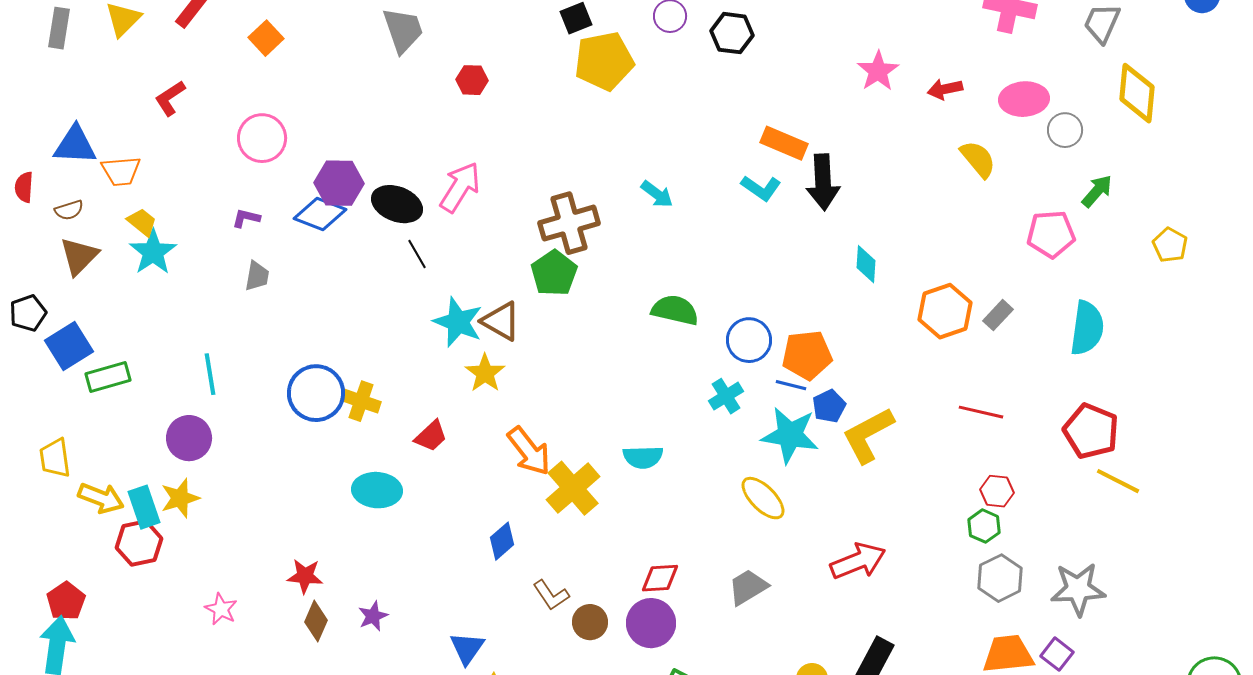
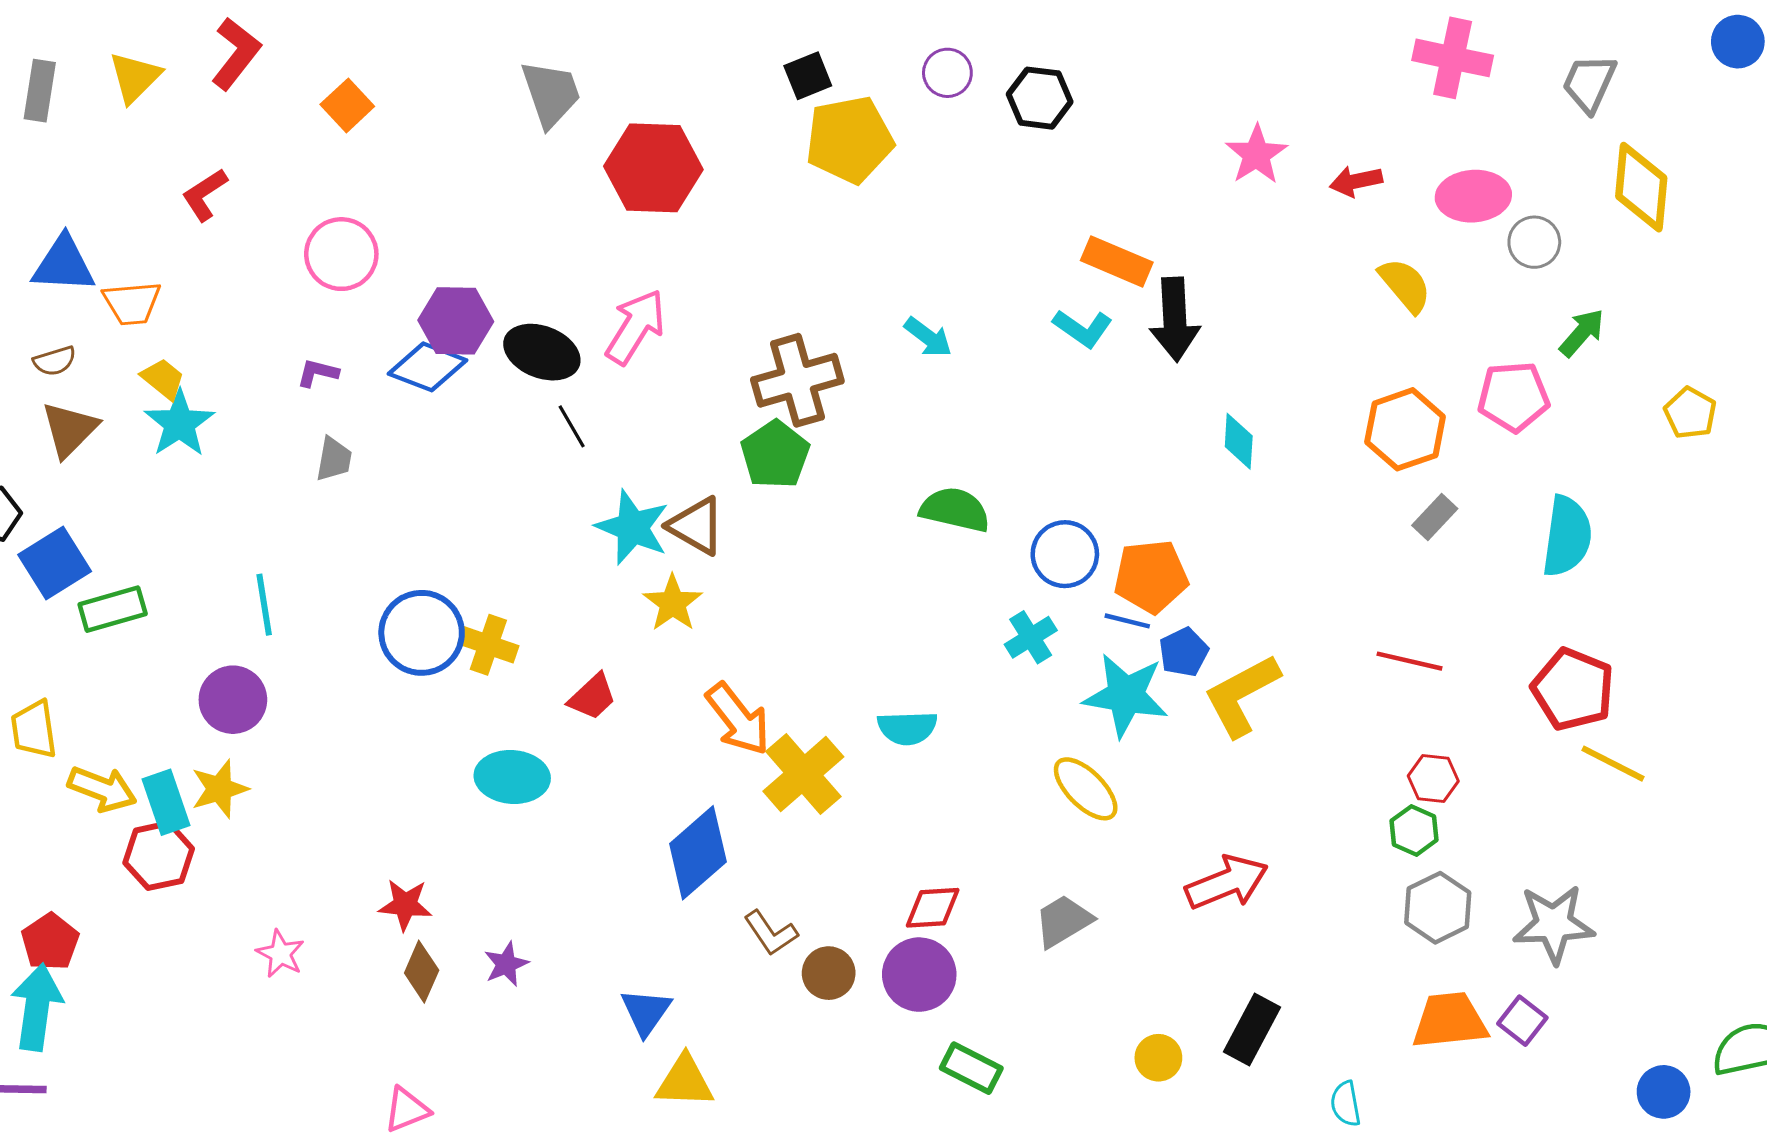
red hexagon: (472, 80) -> (653, 168), size x2.0
orange hexagon: (945, 311) -> (1405, 429), moved
blue diamond: (502, 541) -> (698, 853), size x1.6

